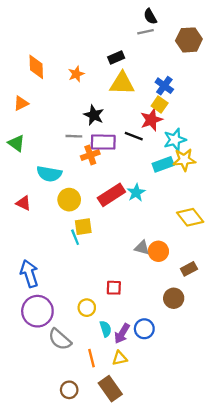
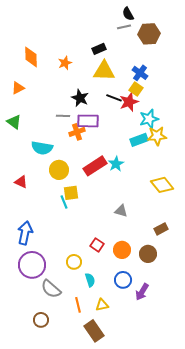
brown hexagon: (189, 40) -> (149, 34), moved
black line: (134, 136) -> (114, 98), moved
red triangle: (23, 203) -> (21, 182), moved
orange circle: (158, 251) -> (122, 250), moved
blue arrow: (29, 274) -> (25, 233), turned 30
red square: (114, 288) -> (97, 245), turned 32
purple arrow: (122, 333) -> (142, 292), moved
brown circle: (69, 390) -> (41, 320), moved

